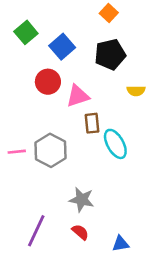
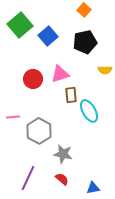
green square: (26, 32) -> (20, 25), size x1.4
red circle: (48, 82) -> (33, 79), moved
gray hexagon: (51, 150) -> (39, 131), moved

